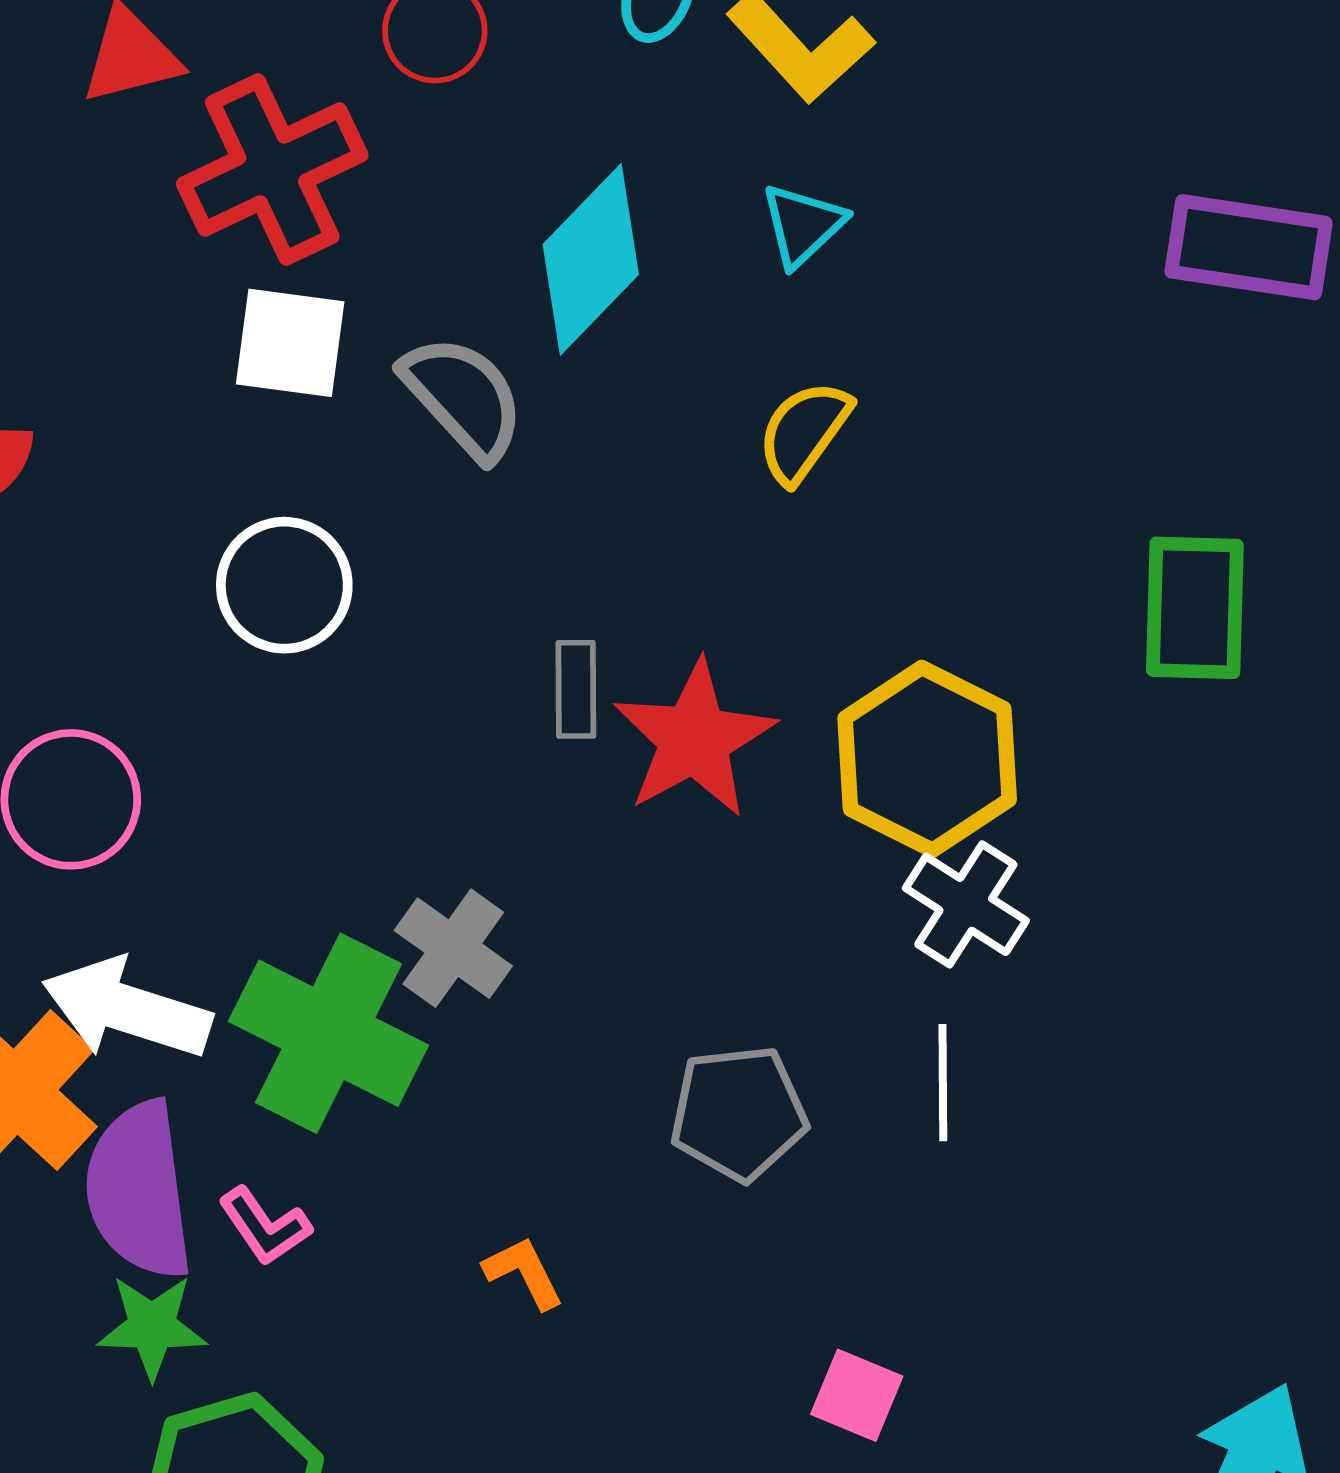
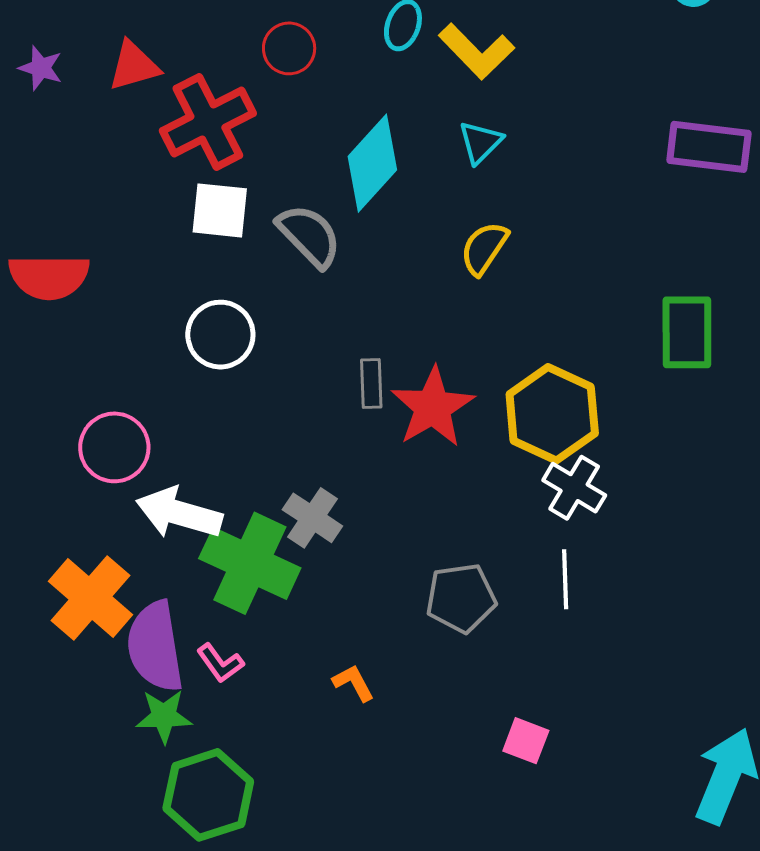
white arrow: (127, 1009) -> (179, 513), moved

